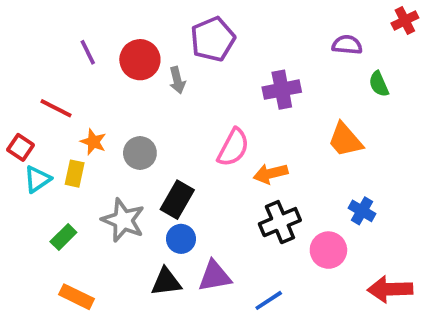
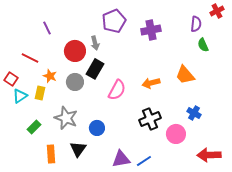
purple semicircle: (347, 45) -> (196, 24), moved, turned 91
red circle: (140, 60) -> (75, 51), moved
purple cross: (282, 90) -> (151, 30), moved
pink semicircle: (233, 147) -> (117, 90), moved
orange arrow: (271, 174) -> (151, 83), moved
black rectangle: (177, 200) -> (95, 69), moved
purple triangle: (215, 276) -> (121, 159), moved
black triangle: (166, 282) -> (78, 149), moved, turned -48
orange rectangle: (77, 297) -> (51, 154), moved, turned 60

